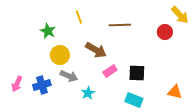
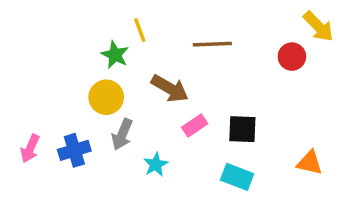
green star: (48, 31) -> (115, 55), moved
gray arrow: (69, 76) -> (122, 134), turned 90

